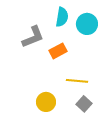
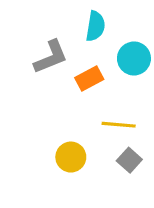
cyan circle: (87, 24) -> (134, 59), moved

